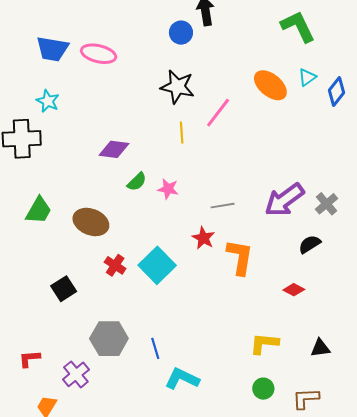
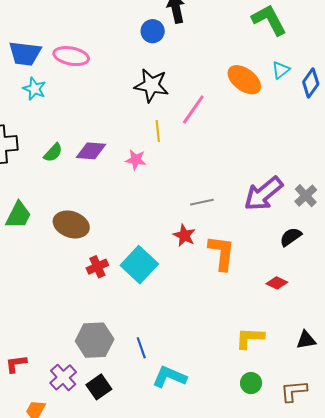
cyan star: (48, 101) -> (34, 89), moved
green semicircle: (137, 182) -> (53, 153), moved
pink star: (168, 189) -> (136, 160), moved
red cross: (115, 265) -> (97, 267), turned 35
black square: (64, 289) -> (99, 387), moved

